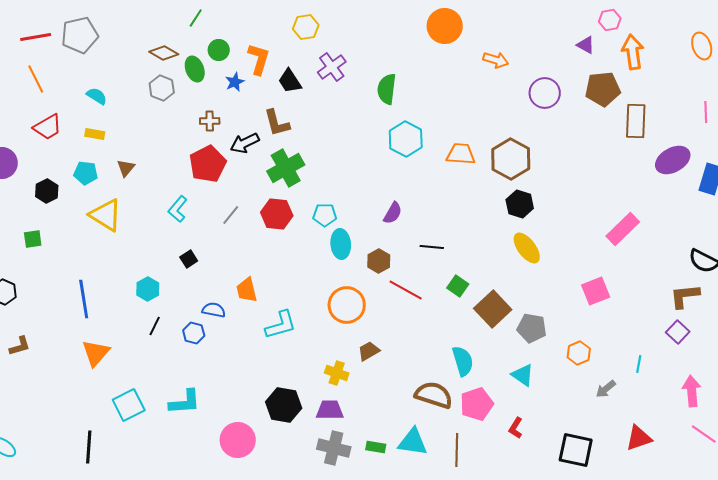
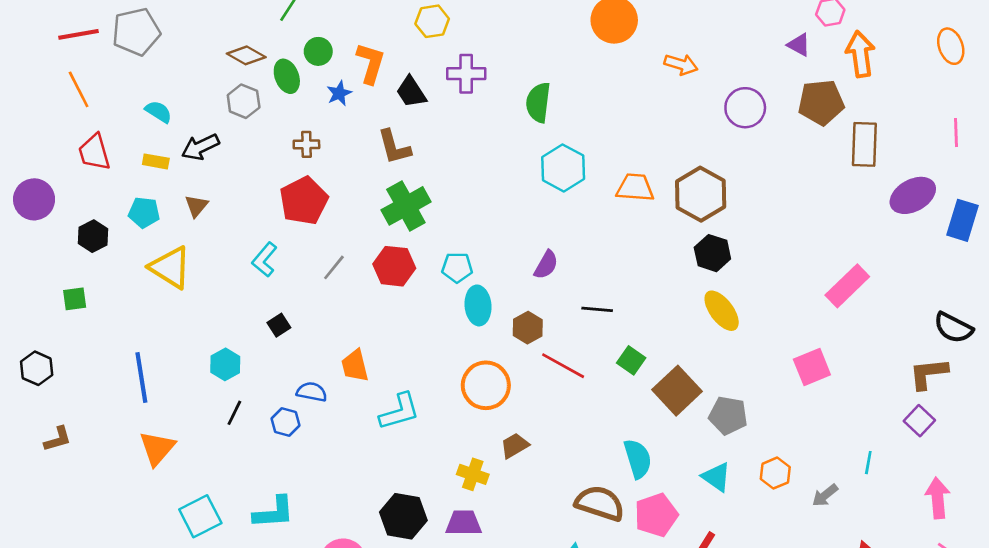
purple cross: (332, 67) -> (466, 74), turned 36
red trapezoid: (48, 127) -> (94, 152), turned 104
black arrow: (245, 143) -> (200, 147), moved
orange hexagon: (579, 353) -> (775, 473), moved

